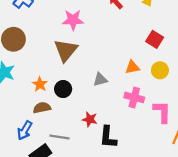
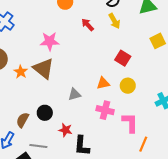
brown triangle: (66, 50) -> (43, 69), turned -30
orange star: (40, 84) -> (21, 72), moved
black circle: (63, 89) -> (45, 113), moved
brown semicircle: (42, 108) -> (23, 120), turned -49

